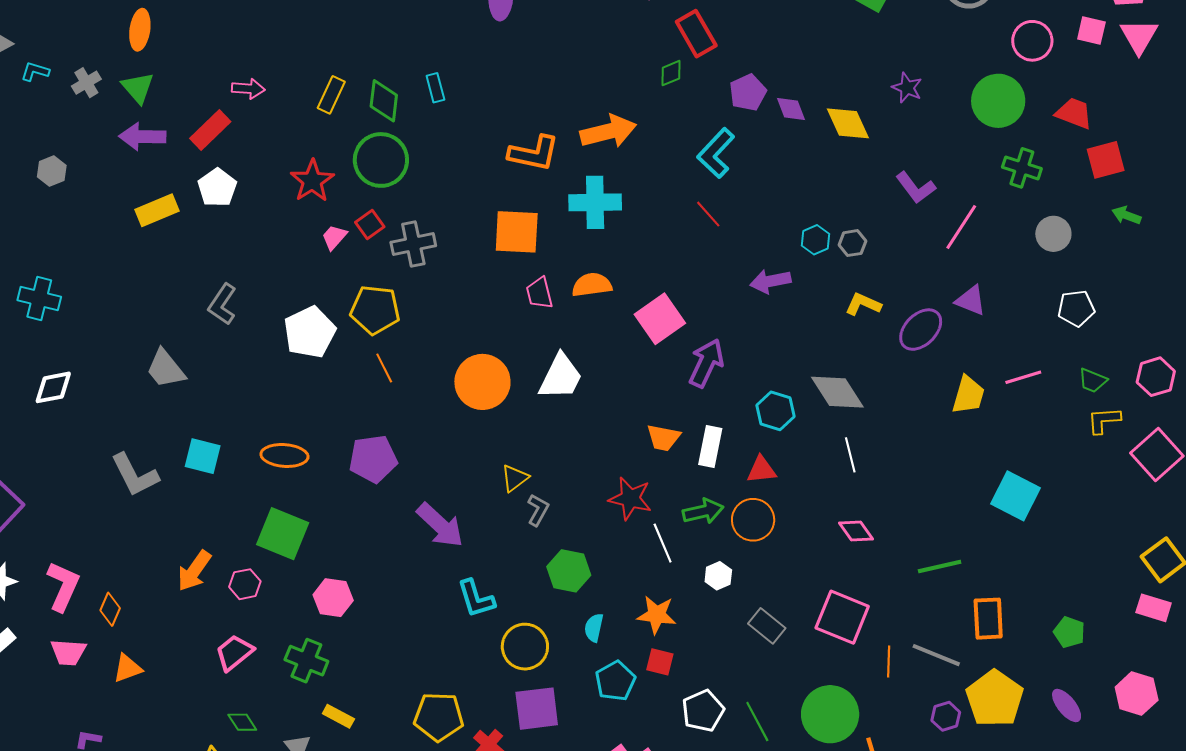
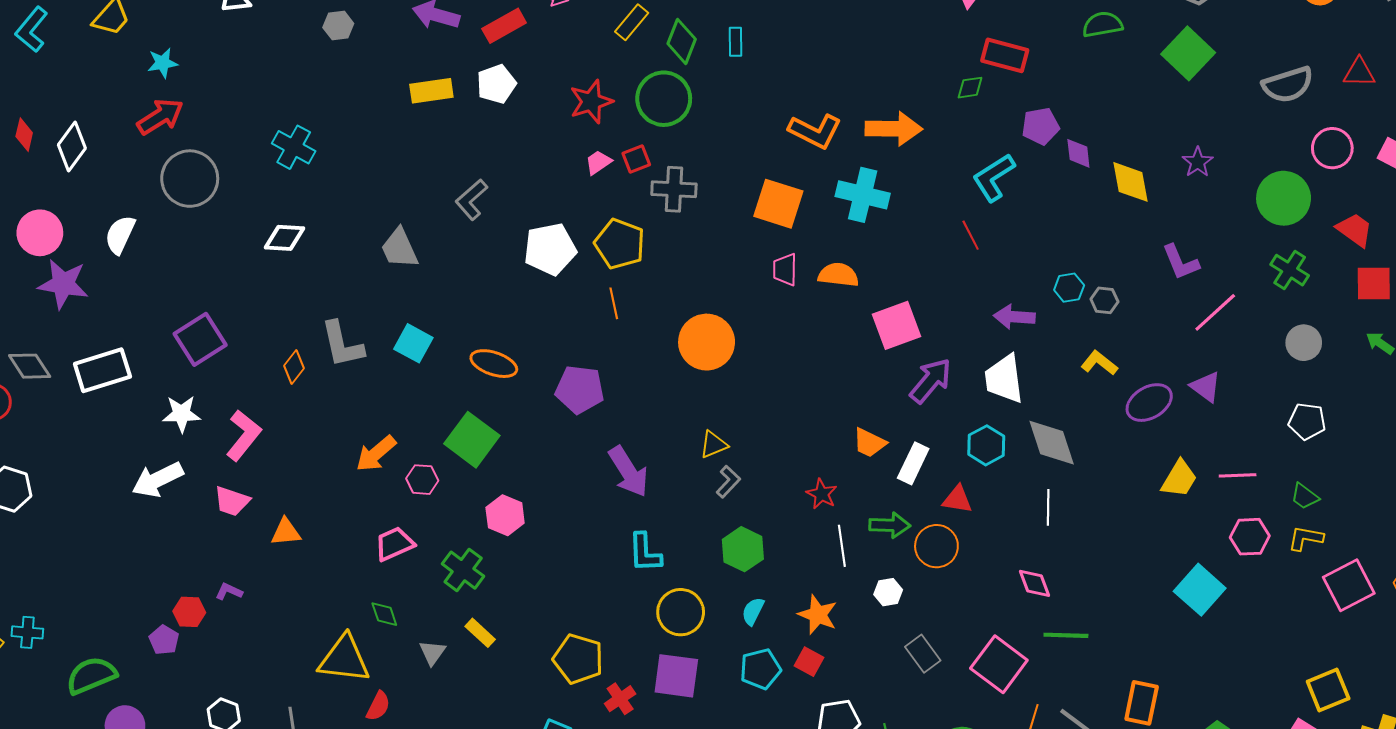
red rectangle: (696, 34) -> (1005, 55), turned -60
white trapezoid: (561, 377) -> (1004, 379), moved, turned 132
pink hexagon: (1156, 377) -> (1250, 537), moved
red star: (630, 498) -> (822, 494), size x0.7
green line: (940, 566) -> (1066, 635), moved
orange diamond: (110, 609) -> (294, 367), moved

